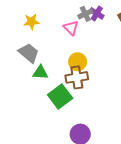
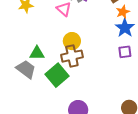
gray trapezoid: (29, 53) -> (26, 69), moved

